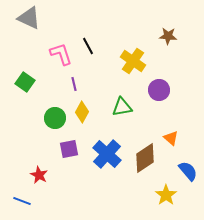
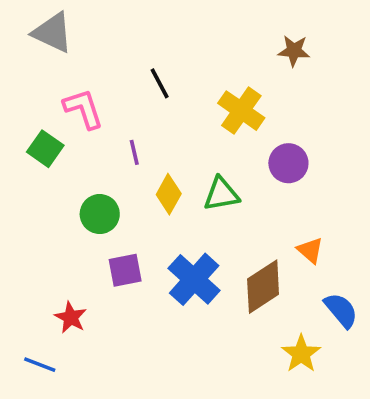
brown star: (168, 36) -> (294, 51), moved
pink L-shape: (61, 54) -> (83, 109), moved
yellow diamond: (82, 112) -> (169, 194), moved

